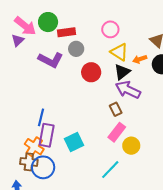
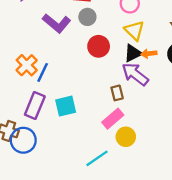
orange arrow: (140, 59) -> (149, 54), moved
blue line: (41, 117) -> (43, 72), moved
cyan square: (74, 142) -> (66, 106), moved
orange cross: (34, 147) -> (27, 65), moved

